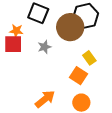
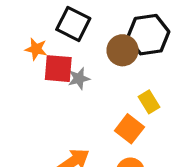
brown circle: (70, 27) -> (123, 50), size x0.7
red square: (13, 44) -> (58, 69), moved

